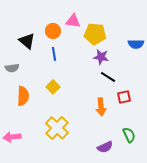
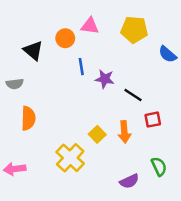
yellow pentagon: (95, 34) -> (134, 30), moved
blue semicircle: (136, 44) -> (168, 54), turned 42
blue line: (54, 54) -> (81, 67), moved
purple star: (101, 57) -> (105, 79), moved
yellow square: (53, 87) -> (97, 134), moved

